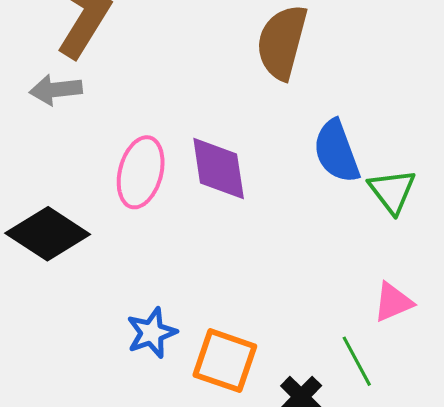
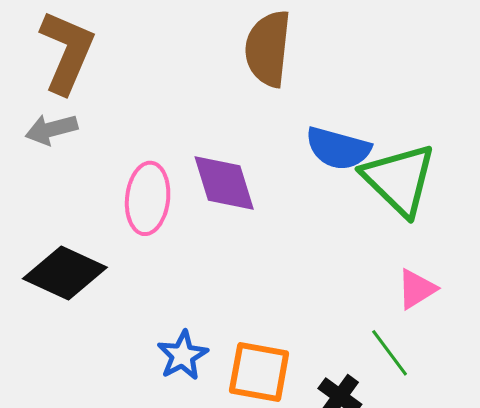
blue semicircle: (336, 151) -> (338, 148), turned -46
green triangle: (392, 191) -> (399, 179), size x1.6

